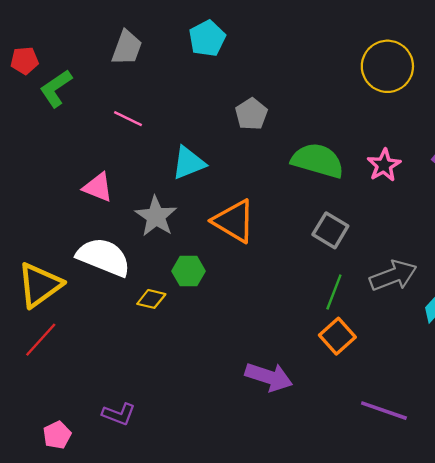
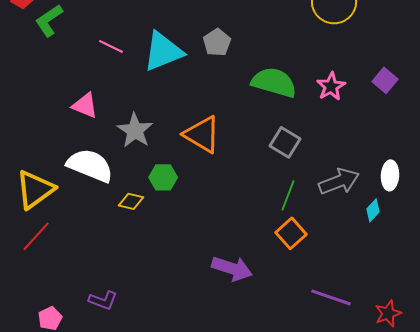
cyan triangle: (189, 163) -> (163, 51), moved, size x1.4

